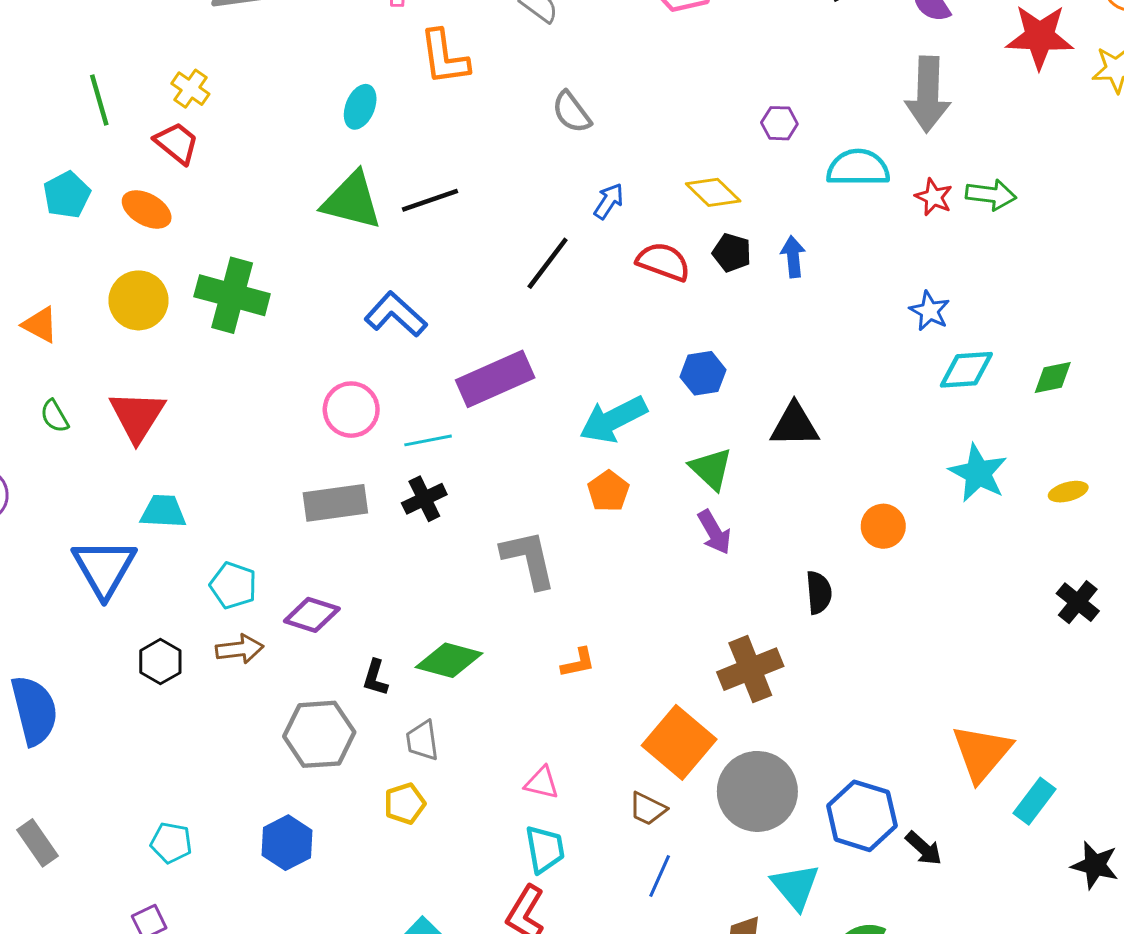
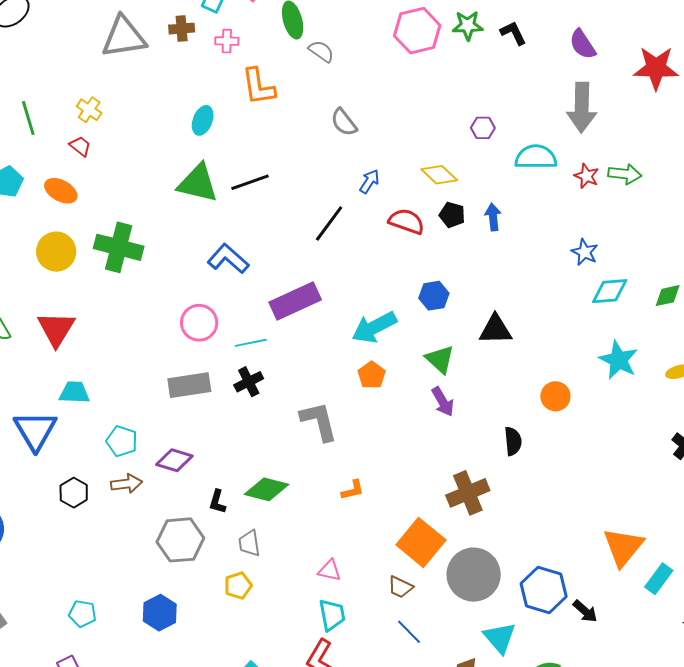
red trapezoid: (177, 143) -> (80, 146), size x0.7
blue line: (660, 876) -> (409, 632), turned -68

